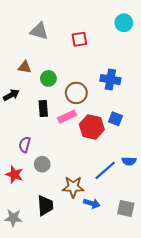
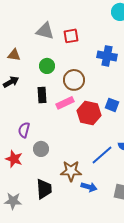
gray triangle: (39, 31) -> (45, 31), moved
red square: (79, 39) -> (71, 36), moved
brown triangle: (25, 67) -> (14, 55), moved
blue cross: (110, 80) -> (107, 56), moved

